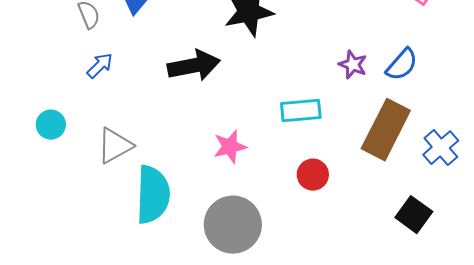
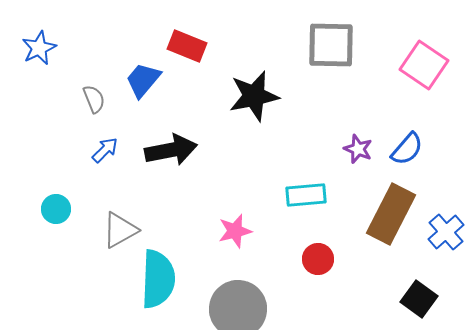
black arrow: (194, 66) -> (171, 150), moved

